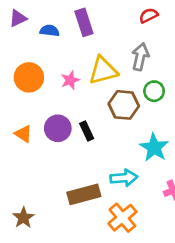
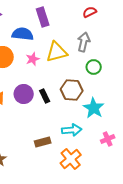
blue semicircle: (50, 31) -> (23, 34), moved, size x1.5
brown hexagon: (124, 105) -> (72, 90), moved
brown rectangle: (84, 194) -> (43, 142), size x0.7

